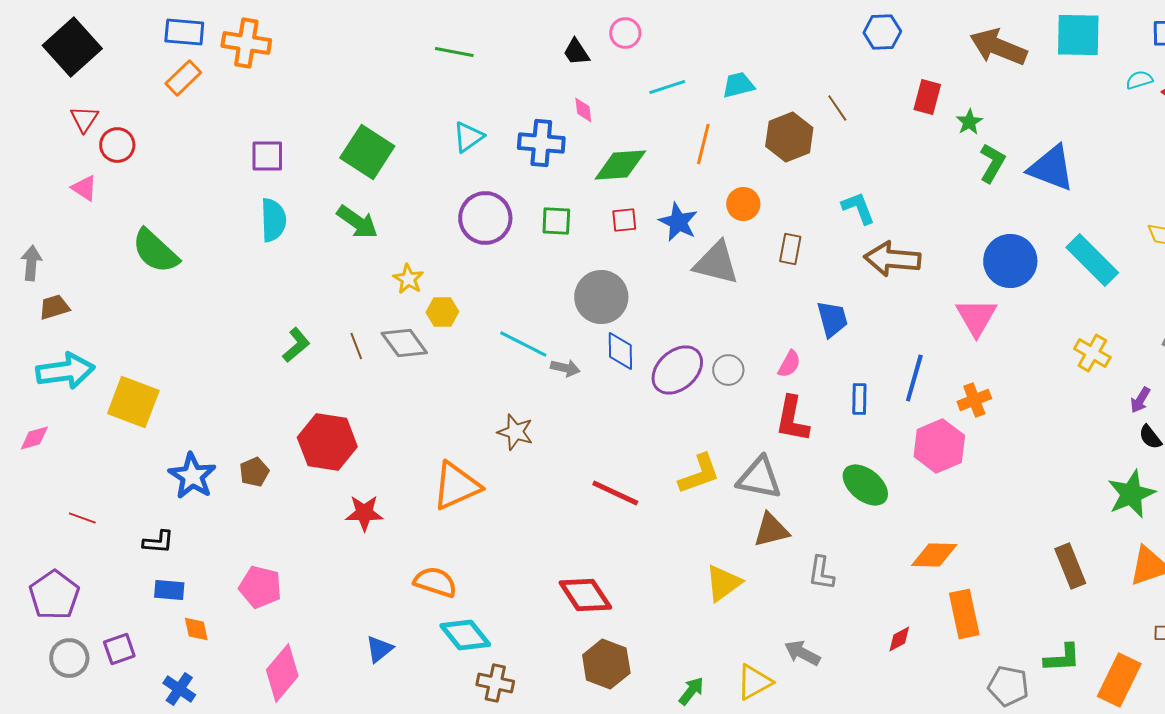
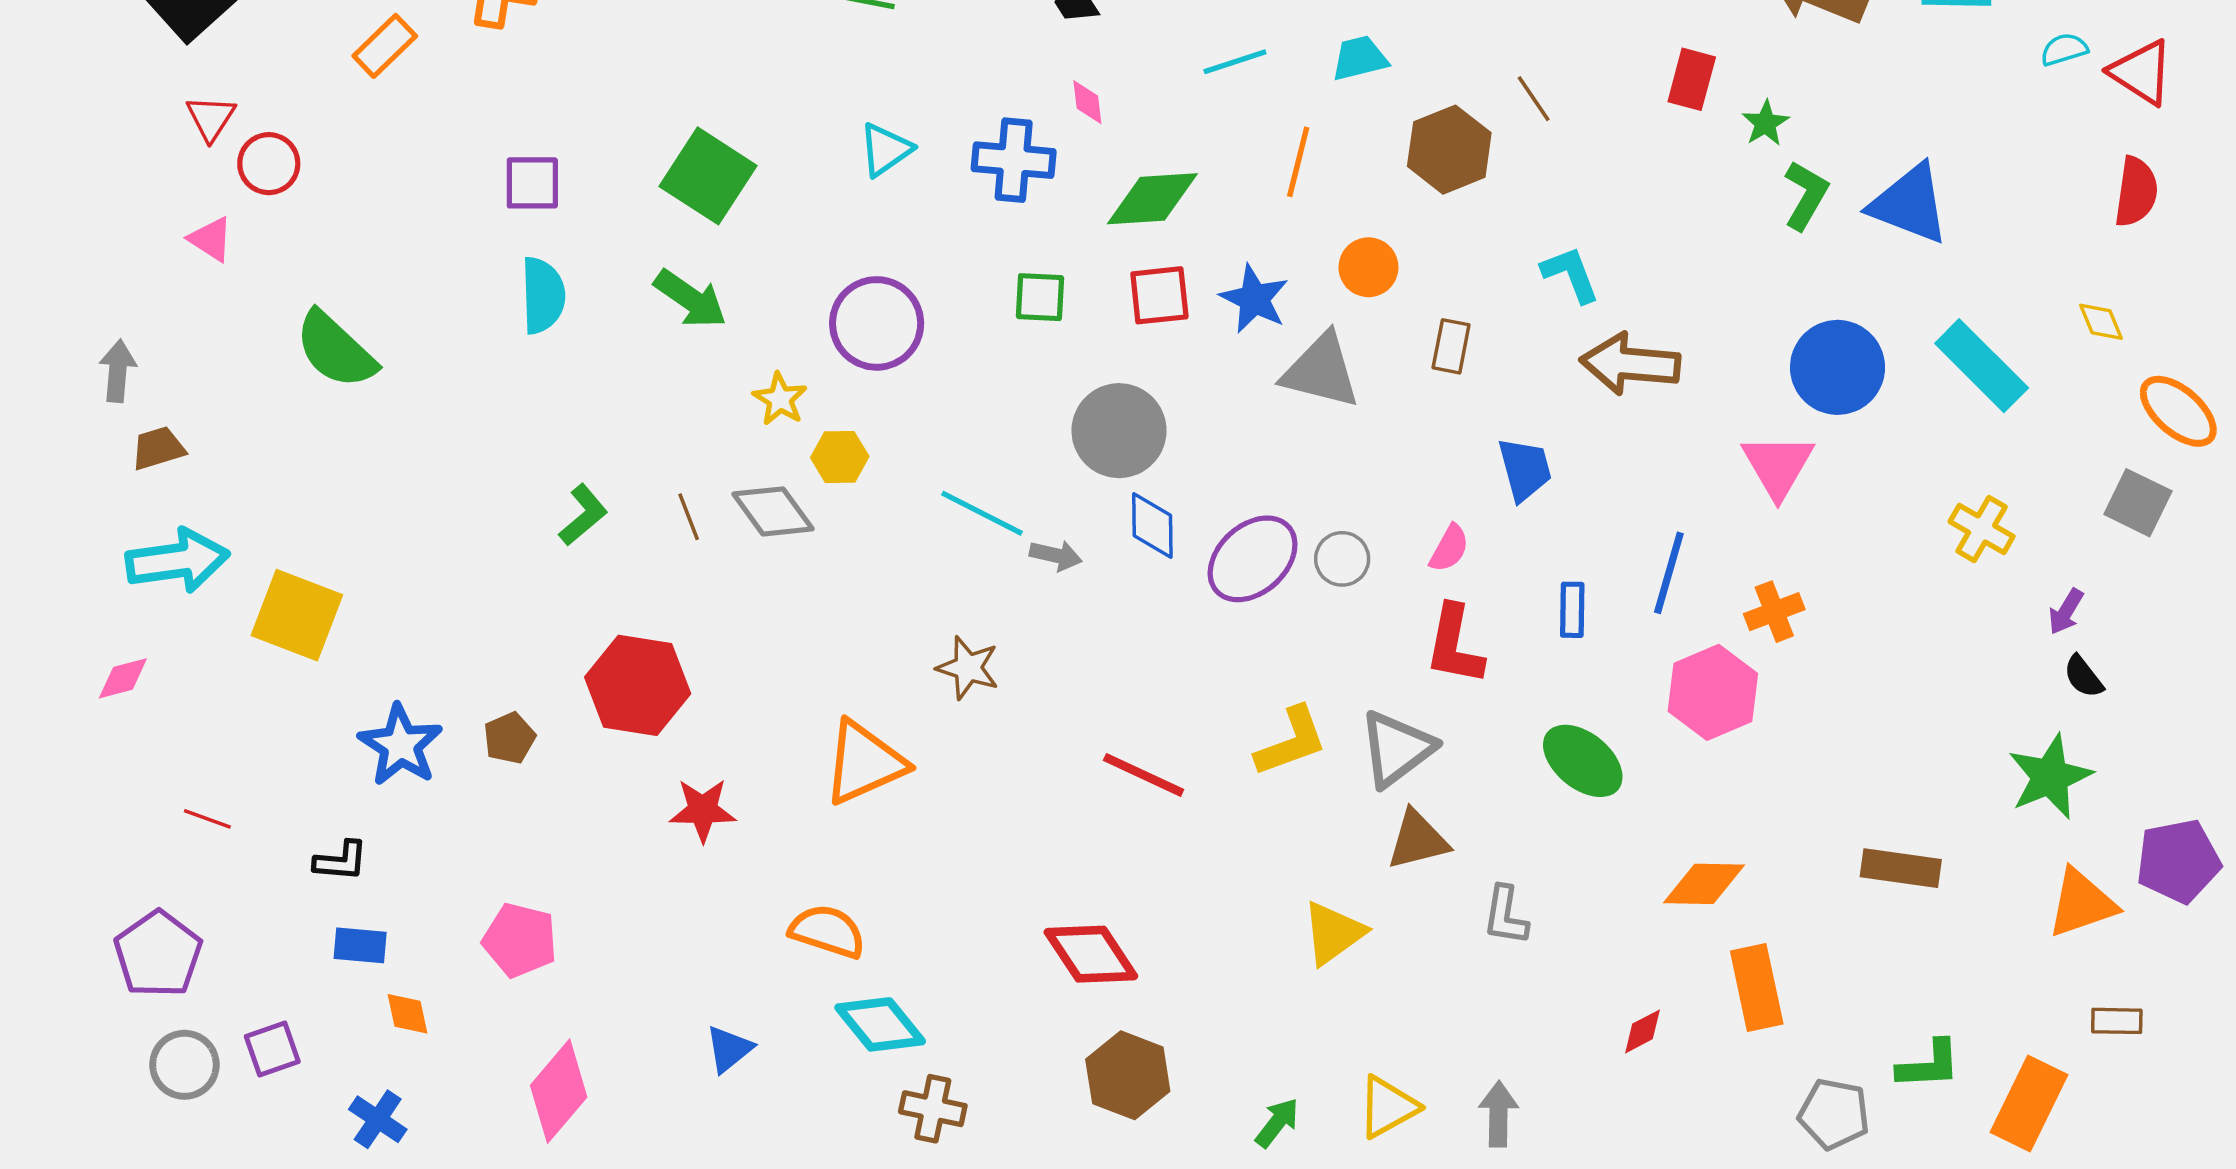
purple circle: (485, 218) -> (877, 323), moved
red square: (624, 220) -> (1159, 295), size x1.4
gray triangle: (759, 478) -> (1397, 749), turned -48
brown rectangle: (1070, 566) -> (1901, 868), moved, turned -60
gray arrow: (802, 653) -> (1498, 1114), moved, turned 63

